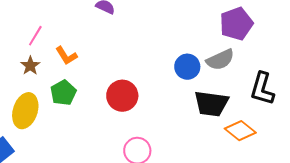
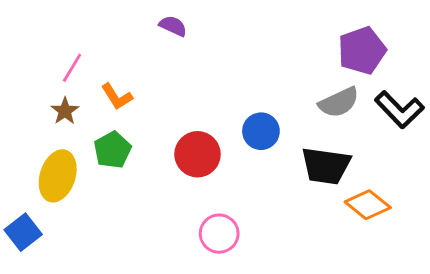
blue circle: (187, 67) -> (261, 131), moved
black L-shape: (262, 89) -> (399, 110), moved, turned -60

